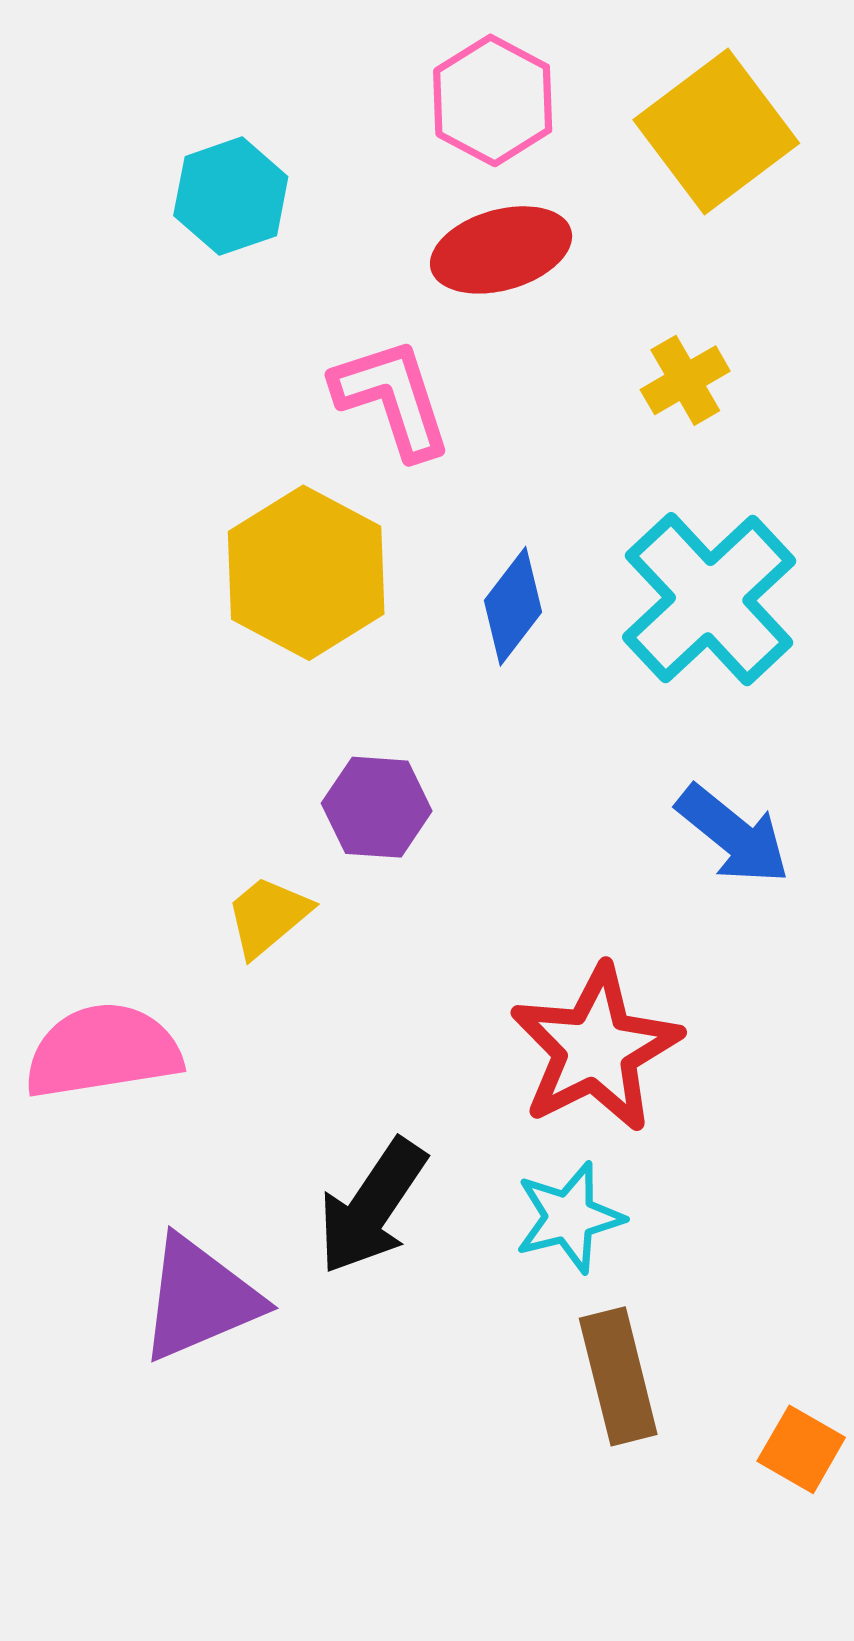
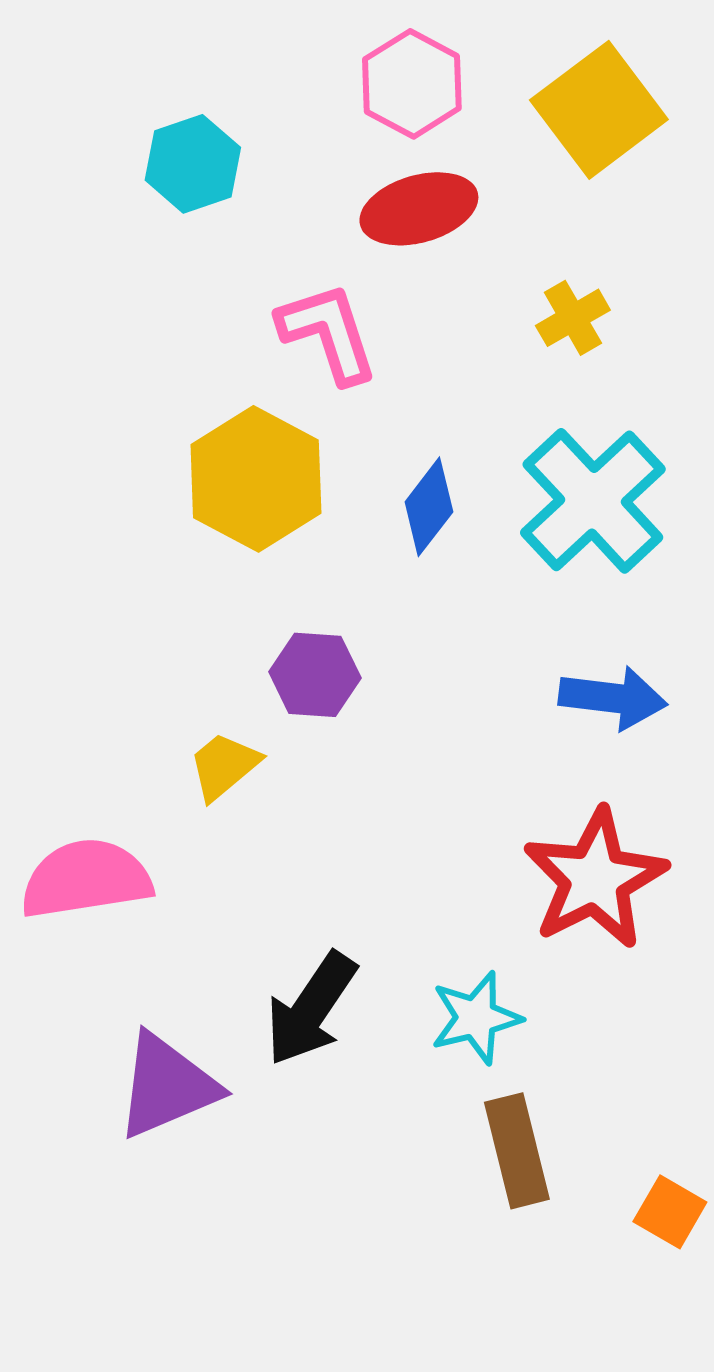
blue arrow: (733, 835) -> (613, 698), turned -32
red star: (596, 1049) -> (595, 879), moved

